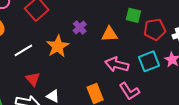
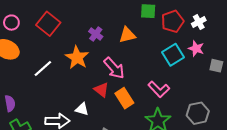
pink arrow: (117, 65) -> (114, 68), moved, turned -135
red triangle: (33, 79) -> (101, 90), moved

